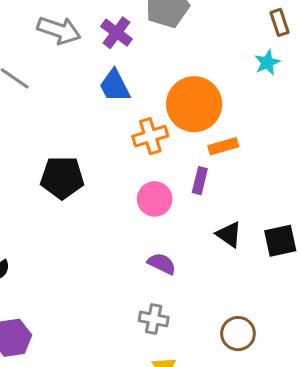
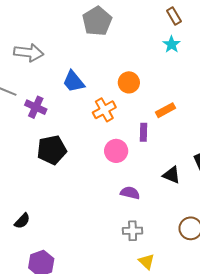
purple cross: (117, 33) -> (36, 107), moved
orange circle: (194, 104) -> (129, 82), size x0.6
orange rectangle: (223, 146) -> (166, 110), moved
black triangle: (229, 235) -> (172, 175), moved

